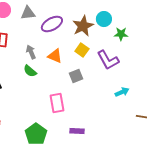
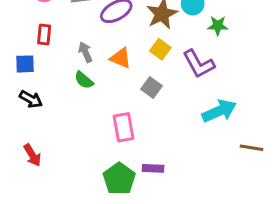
gray square: (76, 76) -> (152, 87), turned -32
cyan arrow: (122, 92) -> (219, 111), size x1.6
green pentagon: (36, 134) -> (119, 179), moved

